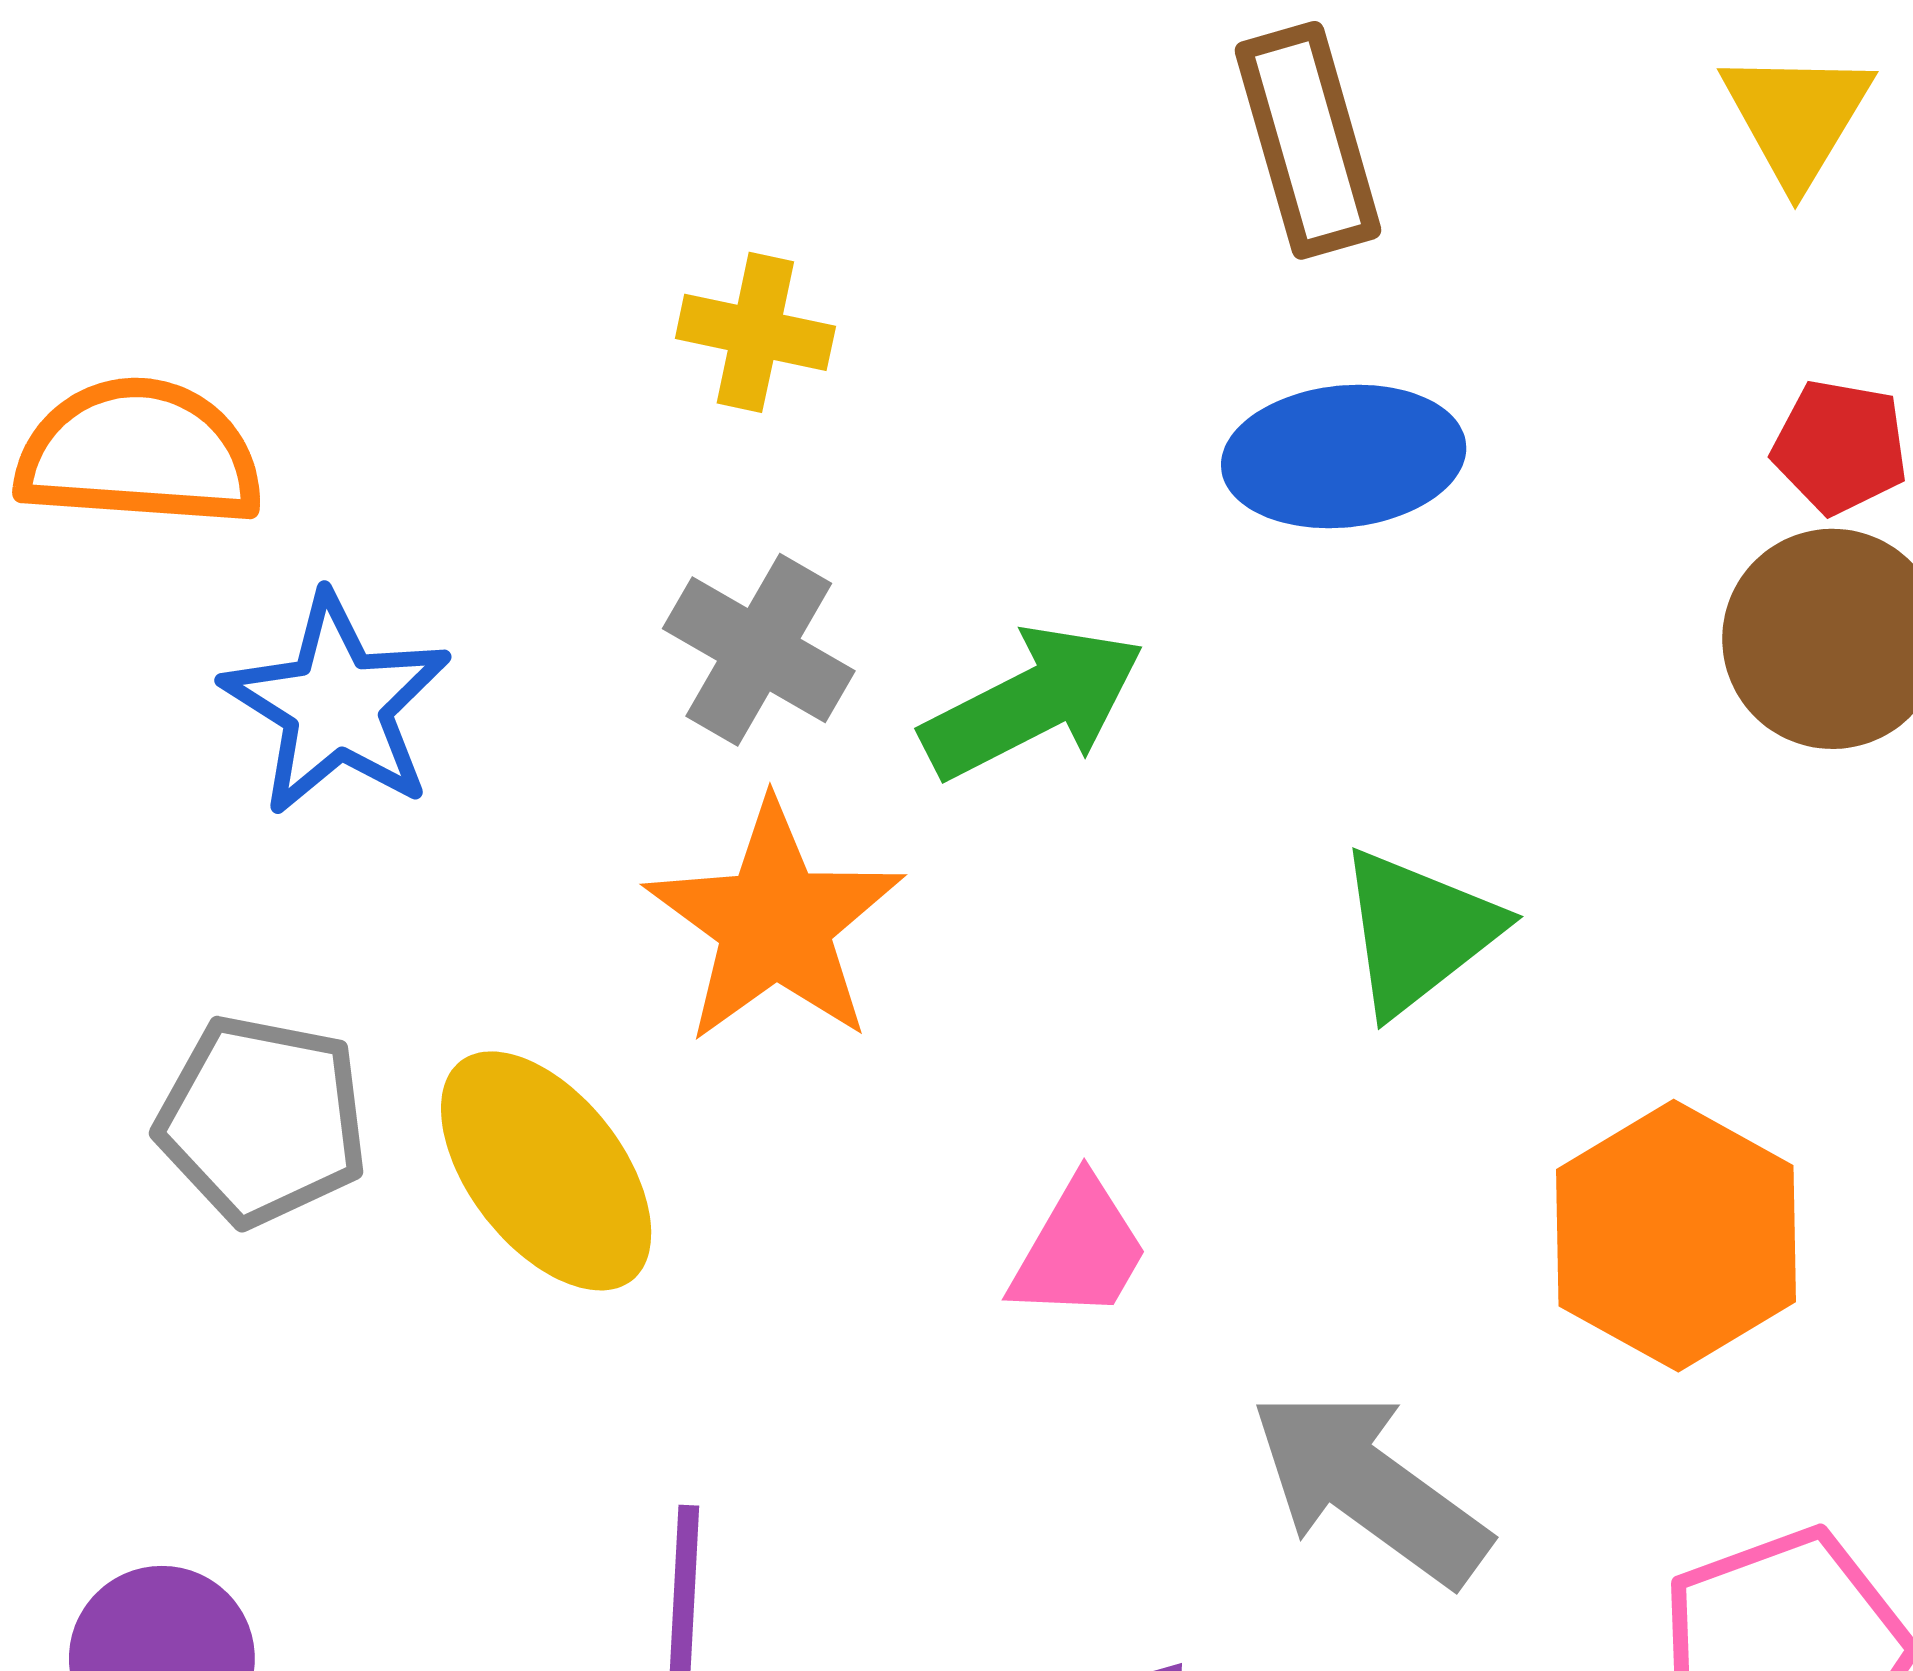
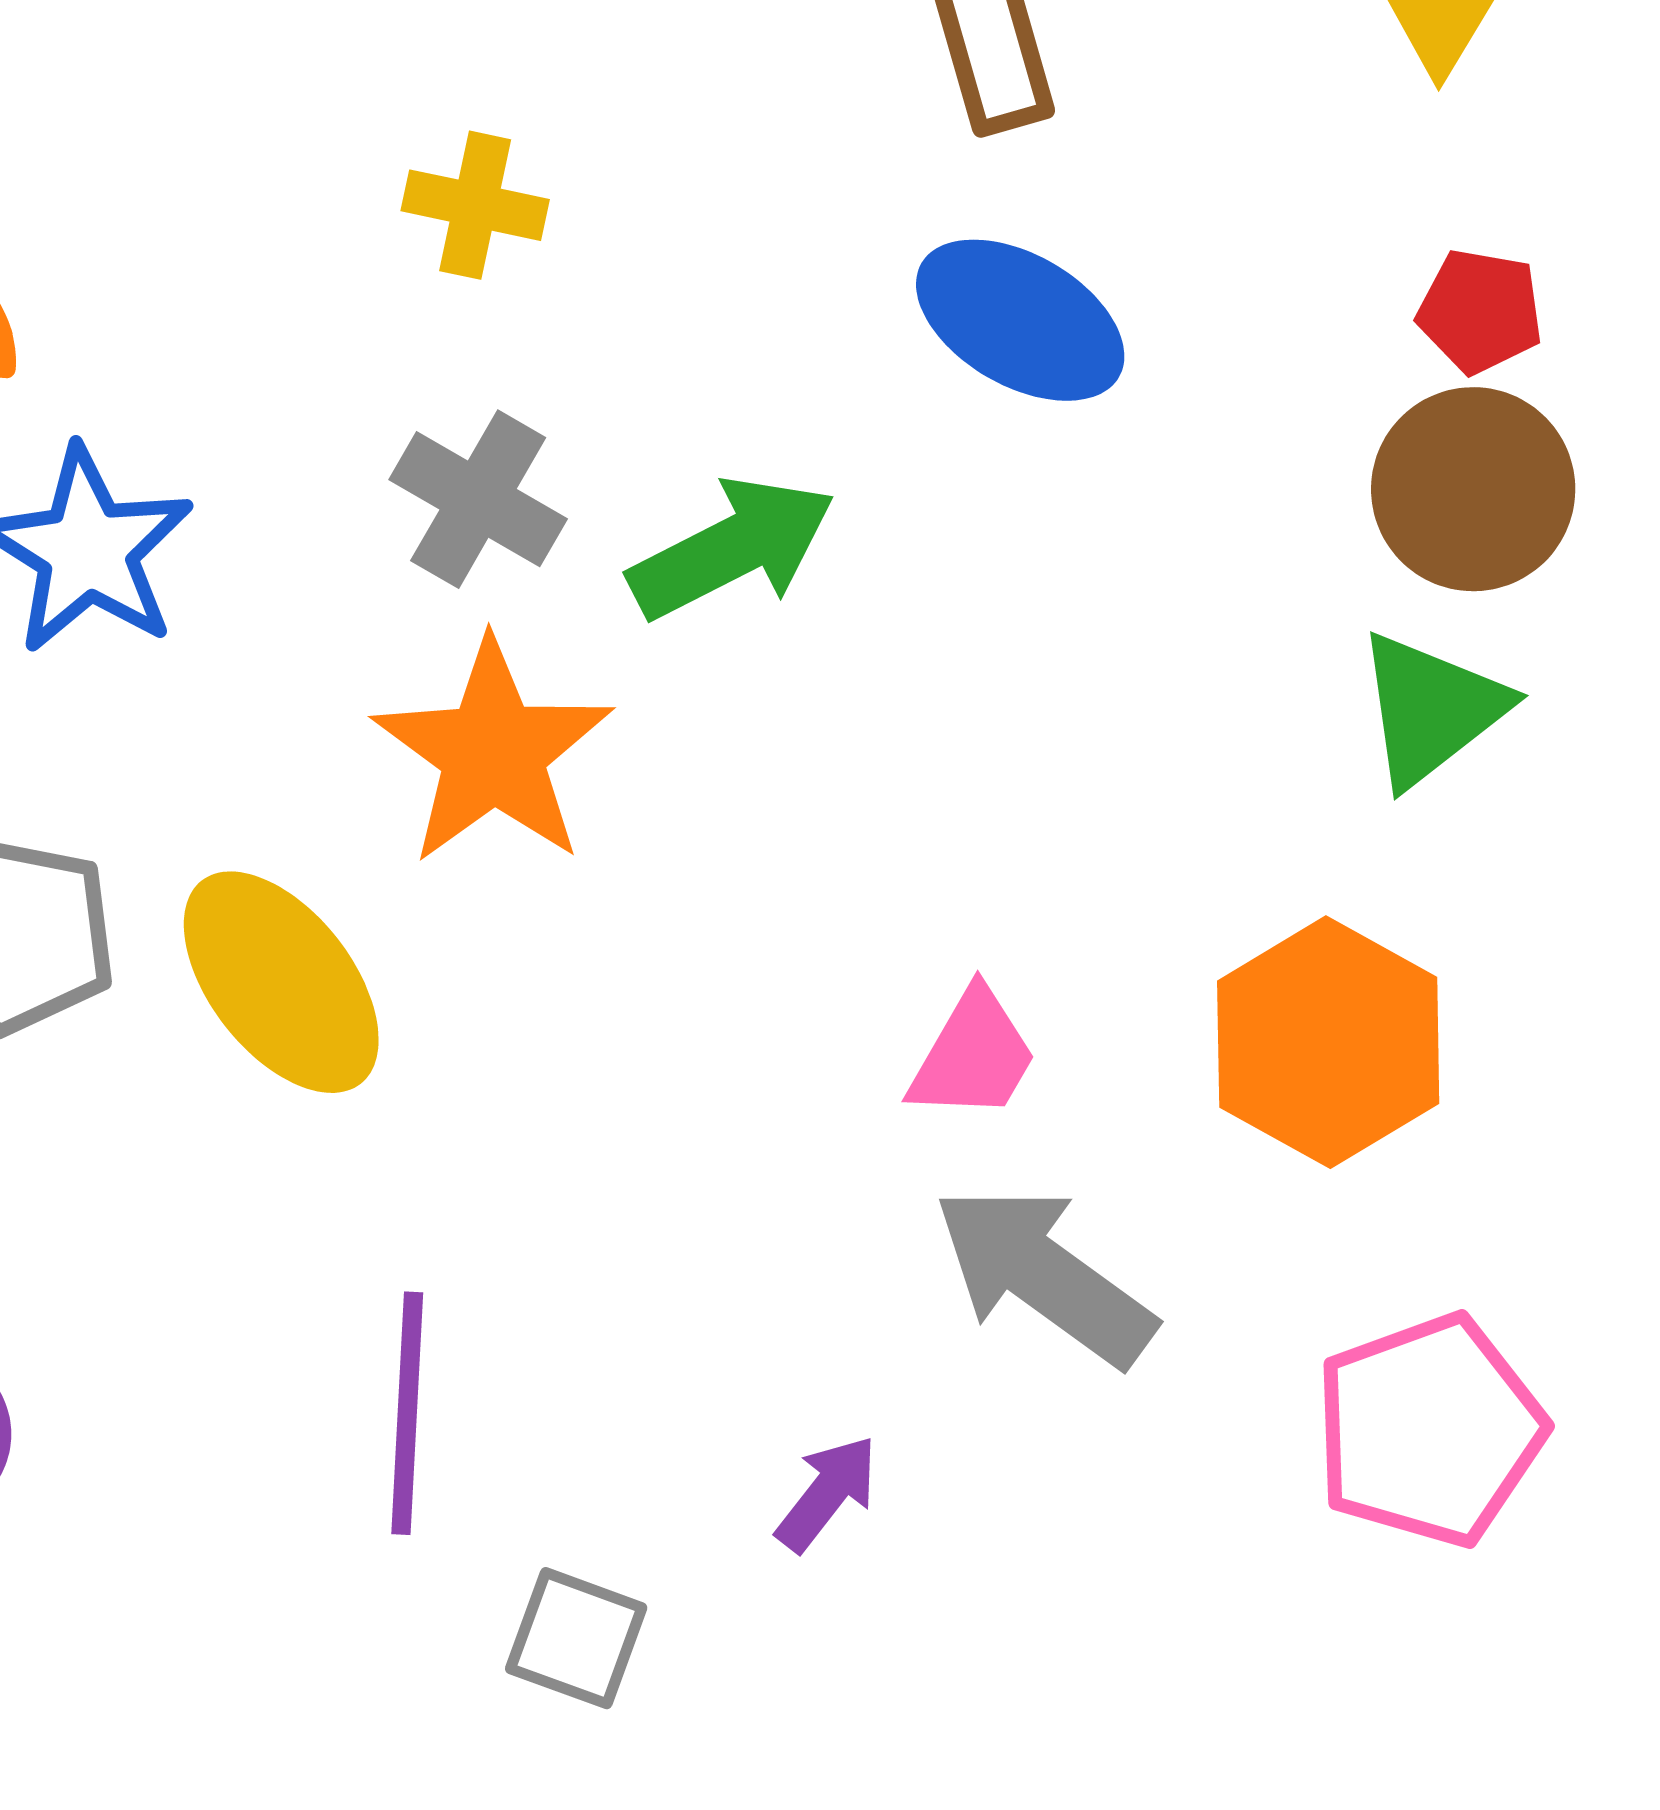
blue ellipse: (1344, 457) -> (1020, 320), turned 36
green triangle: (1418, 931) -> (1431, 709), moved
pink trapezoid: (1079, 1250) -> (973, 1055), moved

